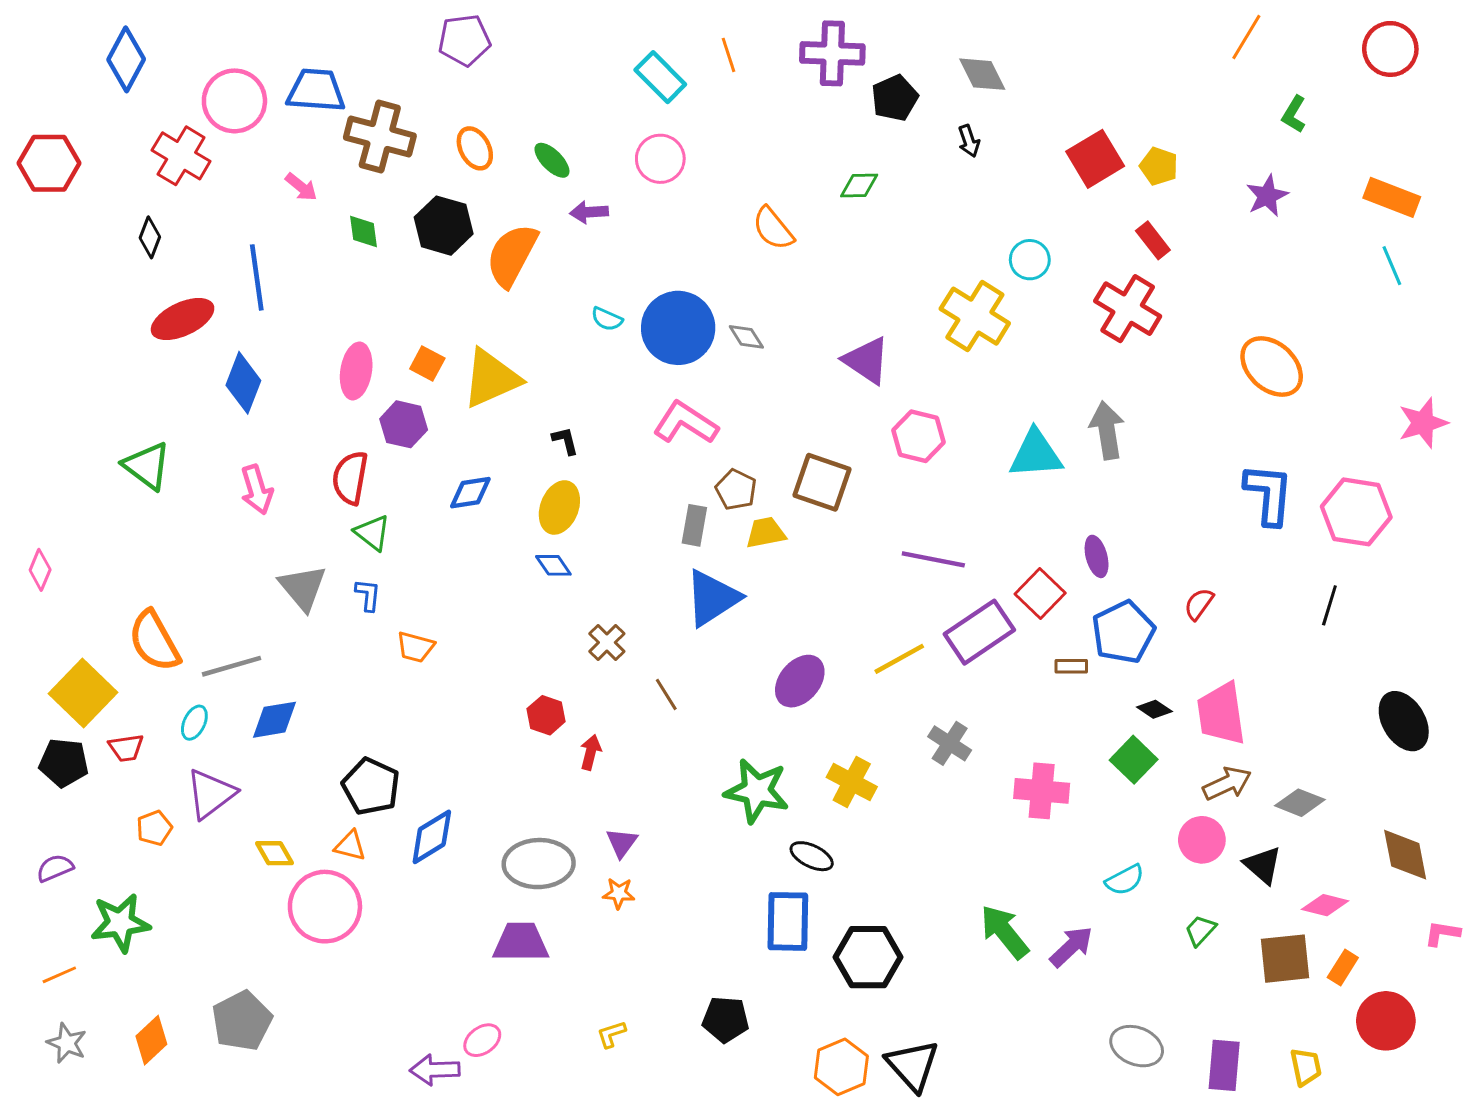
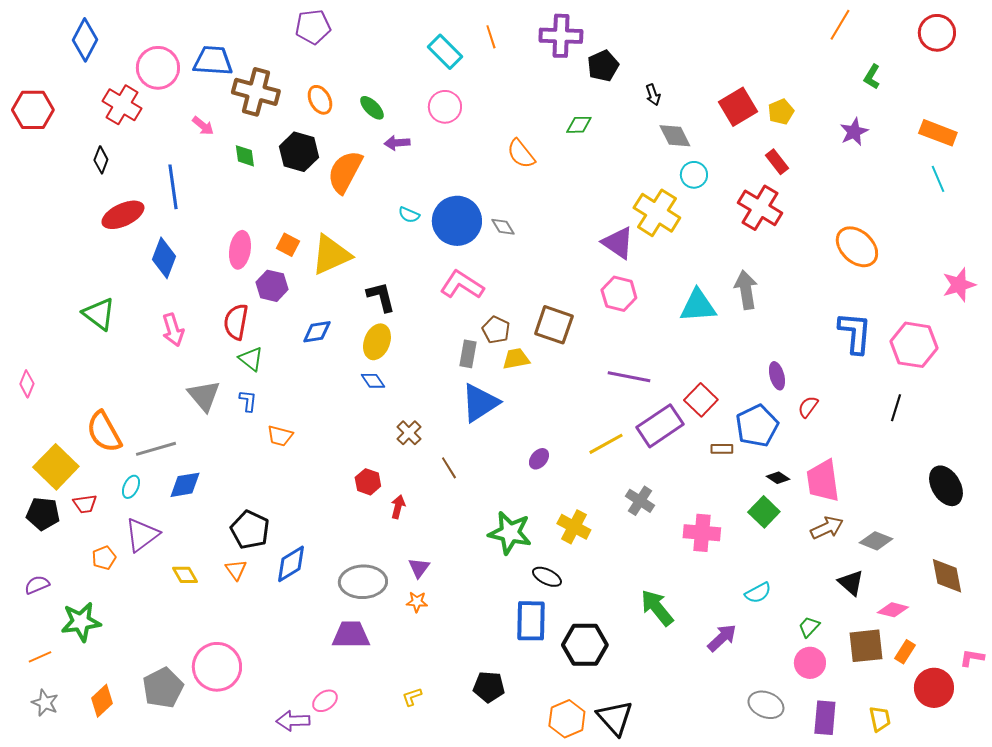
gray diamond: (982, 74) -> (675, 136), moved
yellow pentagon: (1159, 166) -> (781, 112), turned 30
purple triangle: (867, 361) -> (618, 243), moved
black L-shape: (565, 441) -> (381, 297), size x1.6
purple ellipse: (1097, 556) -> (777, 376), moved
purple ellipse: (800, 681) -> (539, 459), size x0.6
pink circle: (1202, 840) -> (810, 663), moved
orange triangle: (350, 846) -> (236, 570), turned 40
pink circle: (325, 907) -> (217, 667), moved
green arrow: (1005, 932) -> (657, 608), moved
pink L-shape: (1442, 933) -> (972, 658), moved

